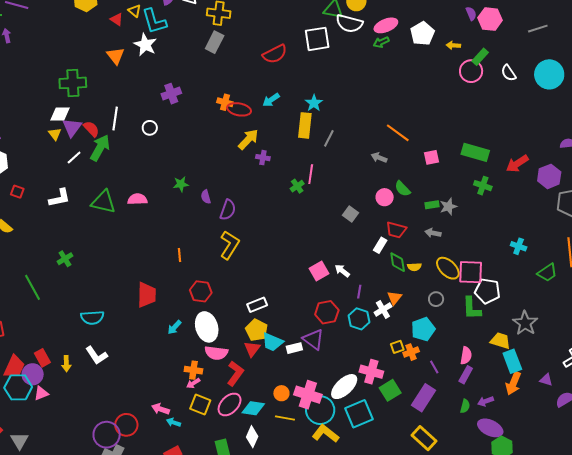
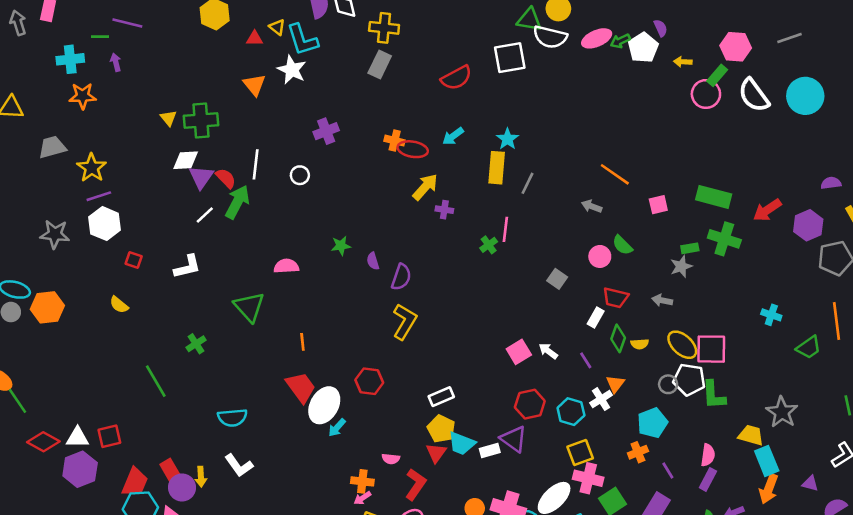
purple semicircle: (471, 14) -> (661, 28), moved
red triangle: (117, 19) -> (255, 38), turned -32
pink hexagon: (490, 19) -> (736, 47), moved
green arrow: (381, 42) -> (620, 41), moved
white semicircle: (509, 73) -> (754, 95), size x1.6
yellow triangle: (55, 134) -> (168, 118), moved
green cross: (483, 186) -> (724, 239), size x1.4
green triangle: (103, 202) -> (249, 307), moved, turned 36
green rectangle: (432, 205) -> (690, 248), moved
orange line: (180, 255) -> (302, 342), moved
green diamond: (398, 262) -> (618, 338), turned 30
white pentagon: (487, 291) -> (689, 380), moved
purple line: (359, 292) -> (586, 360), moved, turned -40
red trapezoid: (147, 295) -> (301, 387), turned -36
white ellipse: (207, 327) -> (324, 405), moved, turned 48
yellow square: (397, 347) -> (580, 453), moved, size x1.5
pink semicircle: (216, 353) -> (391, 459), size x0.6
purple circle: (33, 374) -> (182, 487), moved

